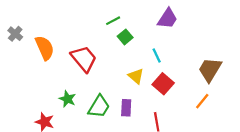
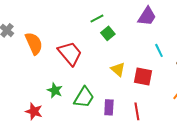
cyan line: (157, 55) -> (159, 50), moved
red square: (163, 84) -> (143, 76), turned -30
purple rectangle: (126, 108) -> (109, 107), moved

